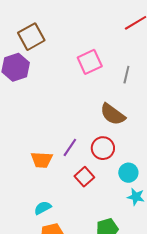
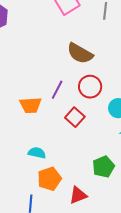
brown semicircle: (113, 114) -> (80, 53), moved
cyan semicircle: (43, 208) -> (37, 153), turned 48

